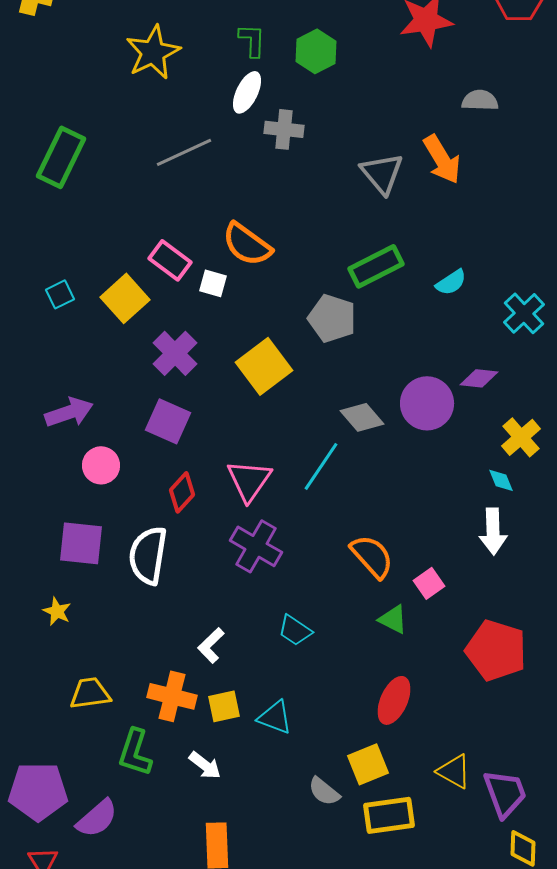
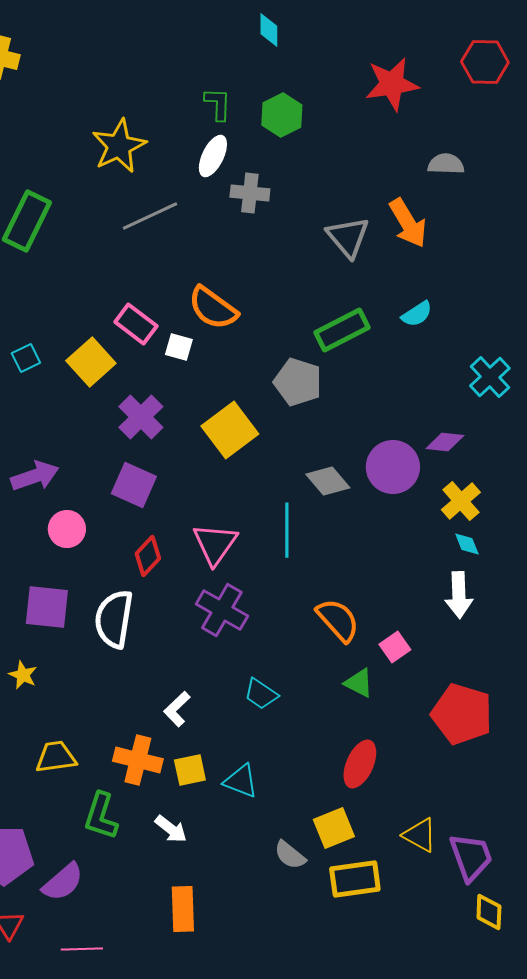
yellow star: (153, 52) -> (119, 146), moved
cyan semicircle: (451, 282) -> (417, 314), moved
yellow cross: (521, 437) -> (461, 501), moved
cyan line: (321, 466) -> (287, 530), turned -34

